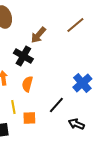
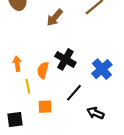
black cross: (23, 56) -> (65, 59), moved
yellow line: (13, 107) -> (28, 86), moved

